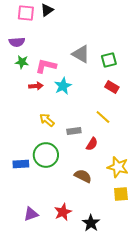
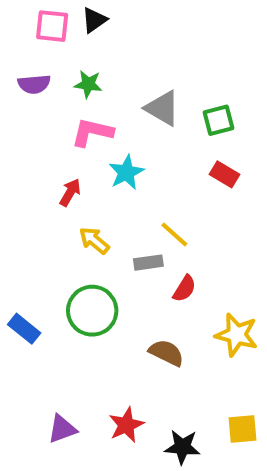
green star: (22, 62) -> (88, 84), moved
red arrow: (36, 86) -> (70, 192), moved, turned -56
yellow line: (103, 117) -> (174, 234), moved
blue rectangle: (21, 164) -> (24, 329), moved, turned 42
yellow square: (121, 194) -> (243, 429), moved
black star: (91, 223) -> (182, 447), turned -30

